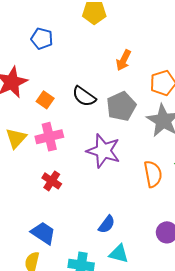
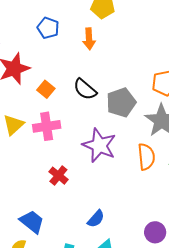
orange arrow: (124, 60) -> (89, 39), moved, turned -35
orange semicircle: (153, 174) -> (146, 157), moved
red cross: (52, 181) -> (58, 176), moved

